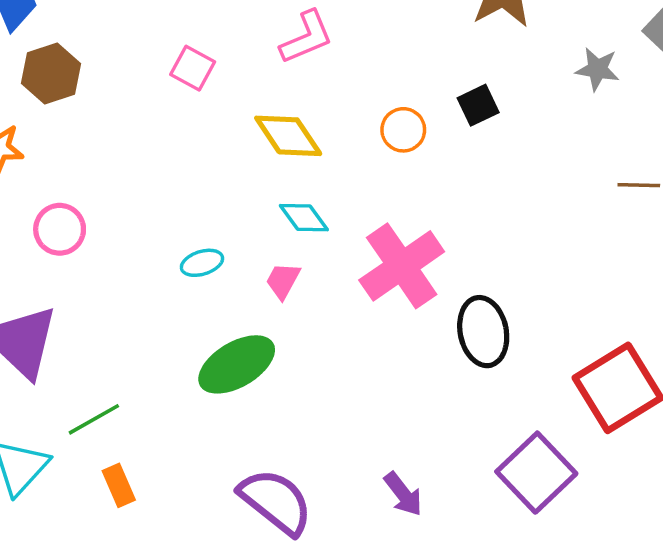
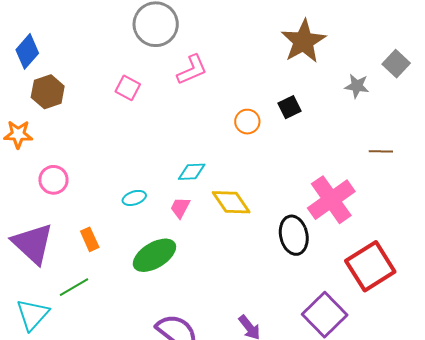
yellow diamond: (288, 136) -> (231, 202), moved
cyan diamond: (304, 218) -> (192, 172), turned -56
pink cross: (402, 266) -> (331, 200), moved
orange rectangle: (119, 485) -> (90, 239), moved

